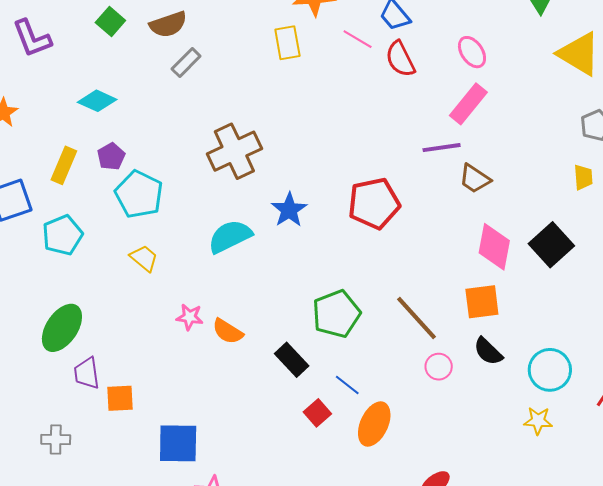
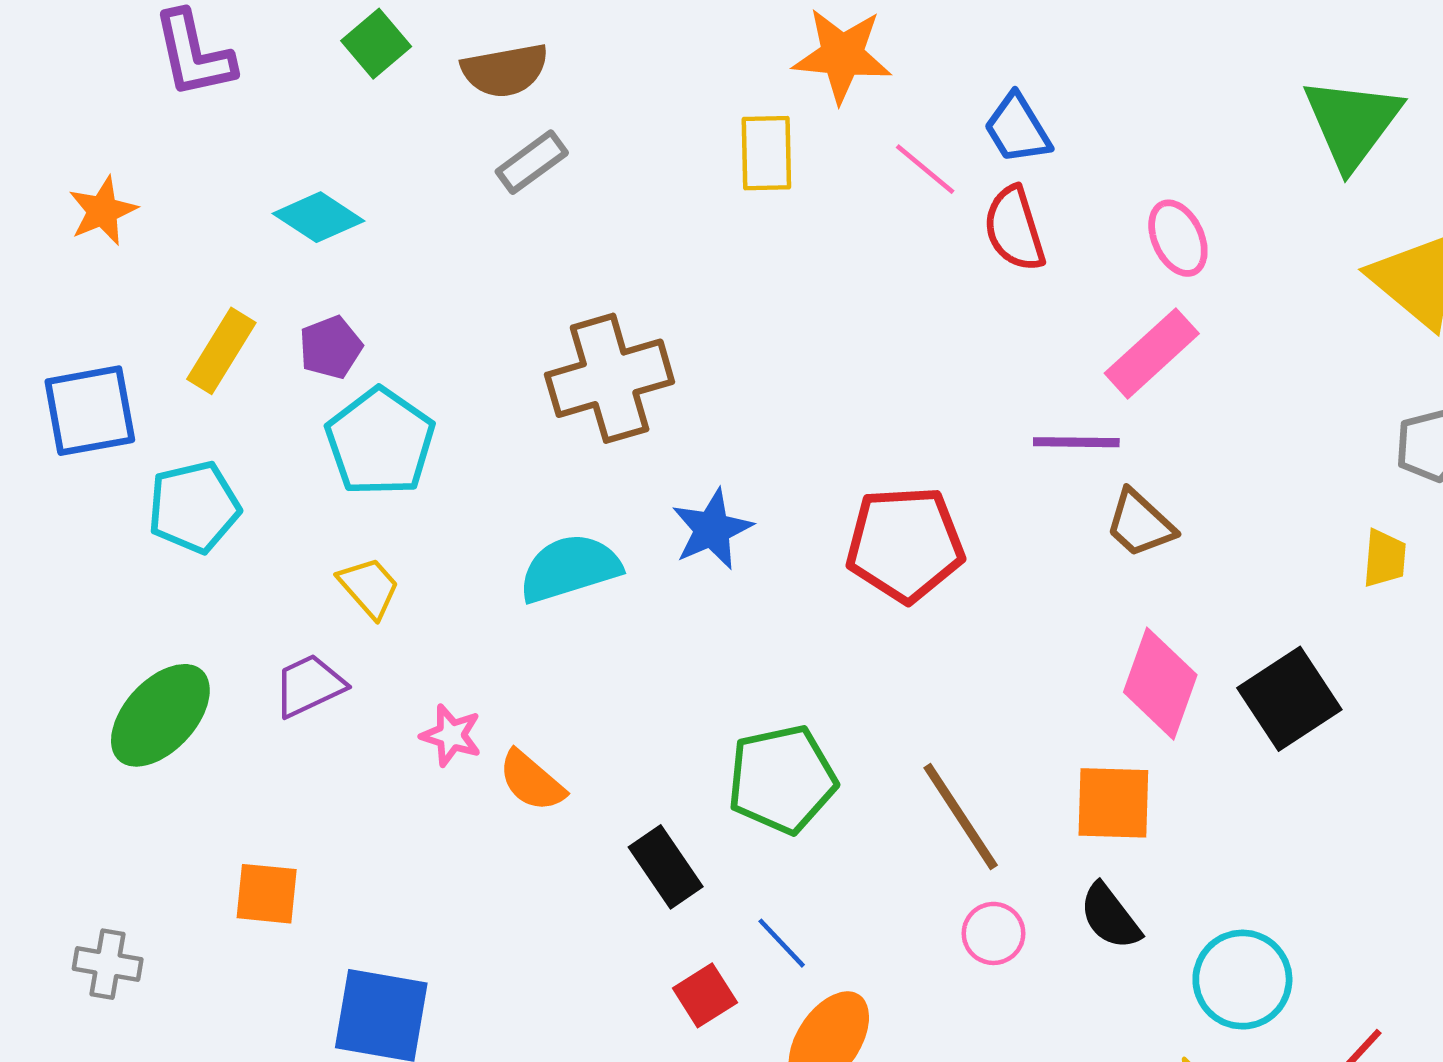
purple trapezoid: (87, 373) -> (309, 686), moved, turned 64

